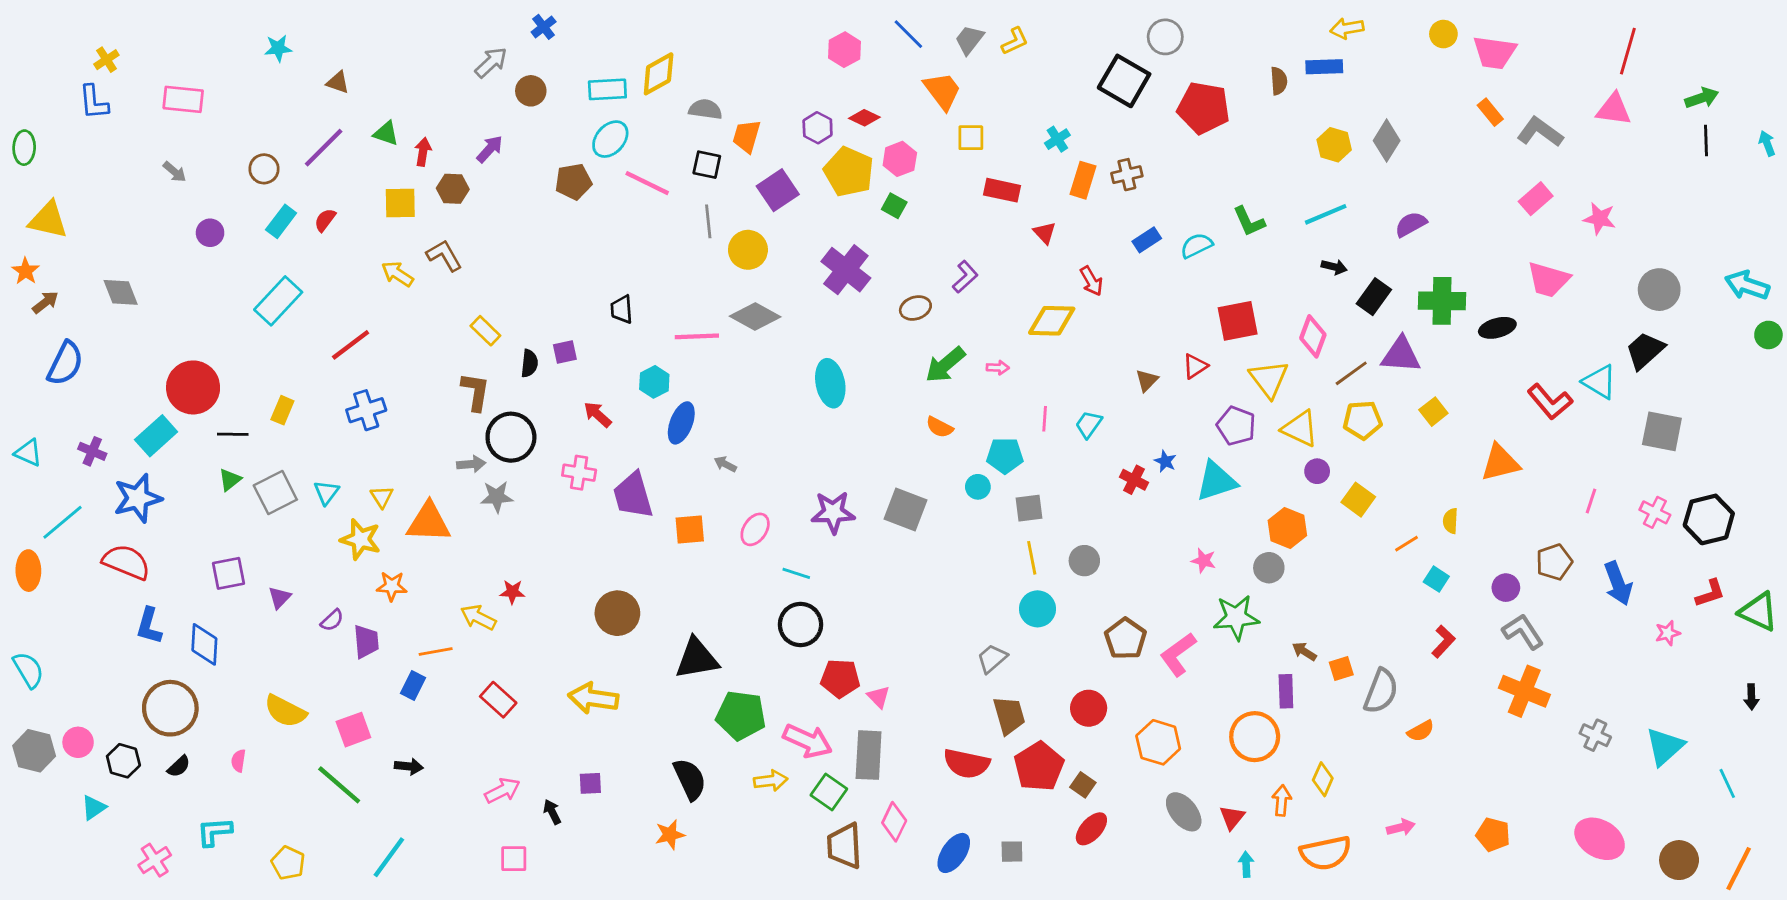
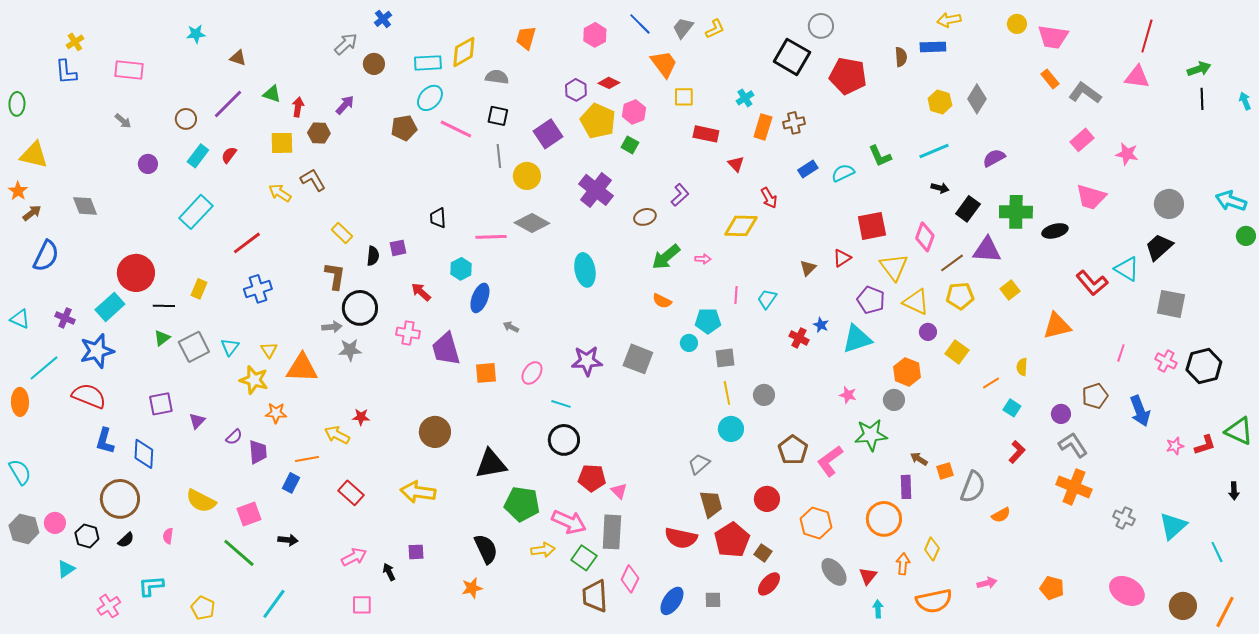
orange trapezoid: (747, 136) -> (526, 38), moved
red L-shape: (1710, 593) -> (1205, 445), moved

